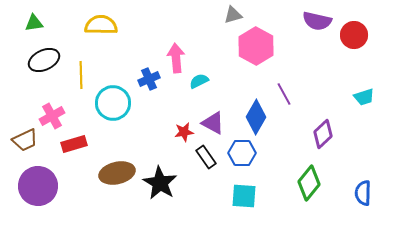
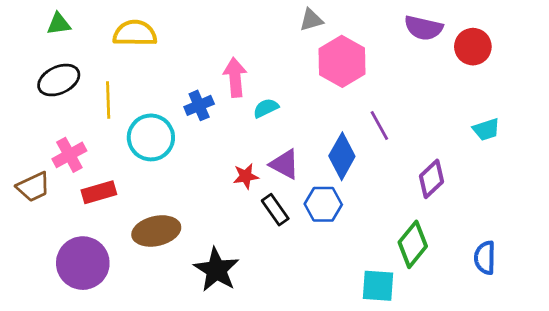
green triangle: (34, 23) -> (59, 24), moved
black star: (160, 183) -> (216, 270), moved
purple circle: (38, 186) -> (83, 263), moved
cyan square: (244, 196) -> (378, 286), moved

